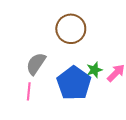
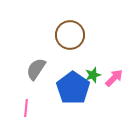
pink line: (29, 91) -> (26, 108), moved

